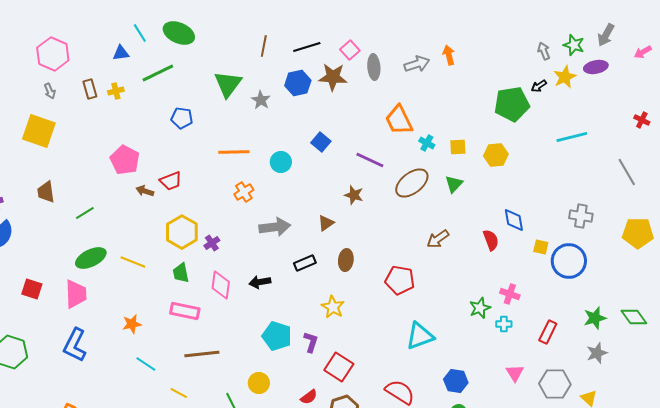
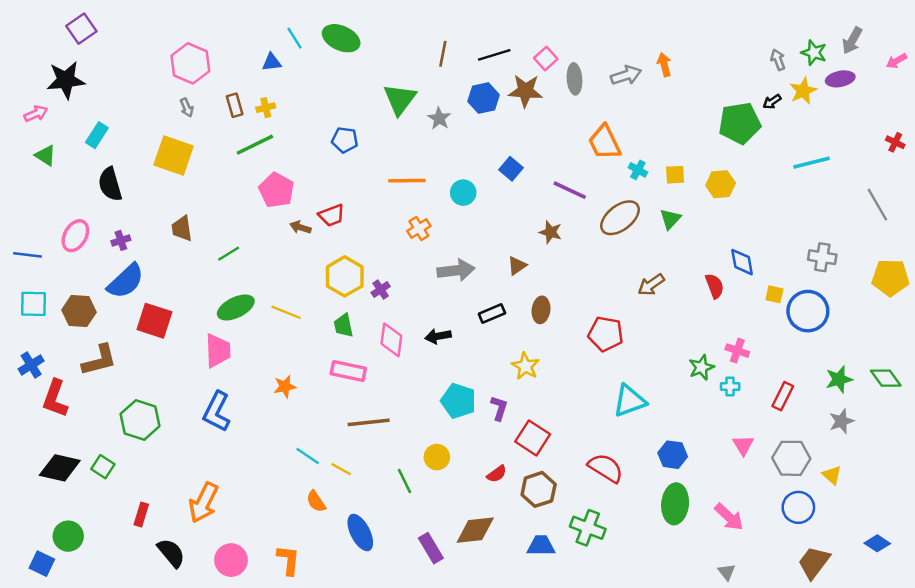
green line: (158, 73) -> (255, 145), moved
red square: (32, 289) -> (154, 321), moved, size x1.4
cyan line: (146, 364) -> (308, 456), moved

